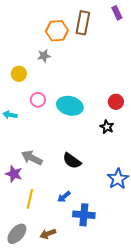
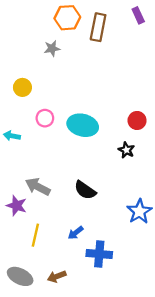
orange hexagon: (57, 31) -> (67, 18), moved
gray star: (44, 56) -> (52, 48), moved
gray ellipse: (17, 234) -> (20, 276), turned 75

